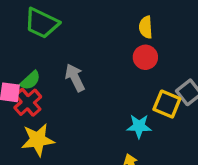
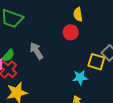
red circle: (145, 57) -> (71, 32), moved

